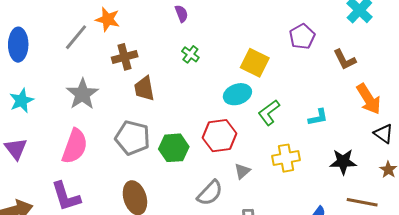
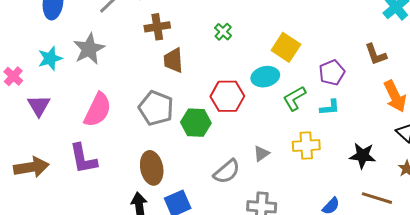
purple pentagon: (302, 37) -> (332, 73), moved
gray star: (82, 94) -> (89, 49), moved
cyan L-shape: (318, 117) -> (330, 107), moved
red hexagon: (219, 136) -> (227, 96), moved

